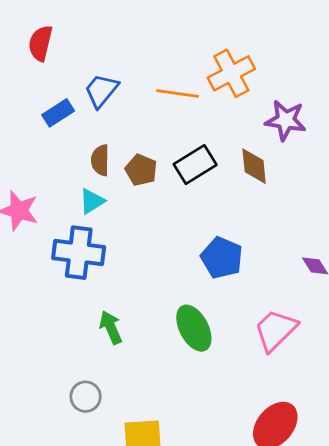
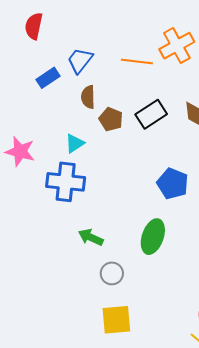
brown semicircle: (100, 160) -> (88, 97), moved
green arrow: (111, 327) -> (91, 237), turned -40
green ellipse: (194, 328) -> (153, 237), turned 48
gray circle: (86, 397) -> (112, 273), moved

